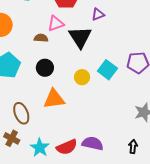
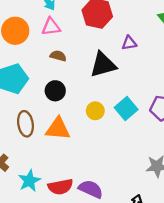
pink triangle: (56, 23) -> (51, 27), moved
black triangle: (80, 37) -> (103, 65), turned 35
brown ellipse: (21, 113) -> (25, 124), moved

